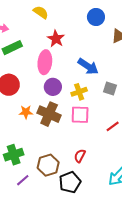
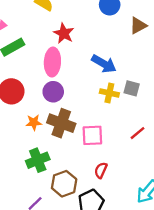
purple circle: (53, 87) -> (53, 92), moved
yellow cross: (79, 92) -> (109, 93), moved, turned 35
pink square: (80, 115) -> (92, 135), moved
green cross: (14, 155) -> (38, 160), moved

